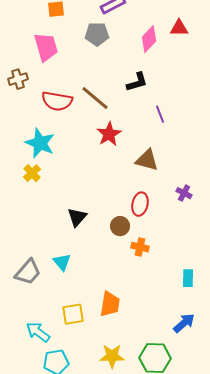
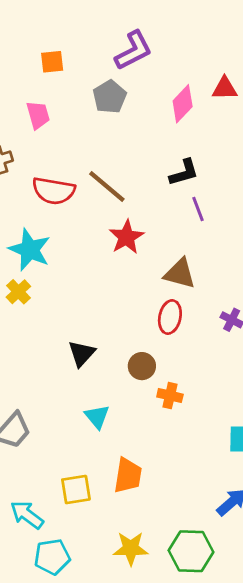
gray pentagon: (97, 34) -> (110, 97), turned -30
pink trapezoid: (46, 47) -> (38, 115), size x0.7
black L-shape: (137, 82) -> (184, 173), moved
red ellipse: (140, 204) -> (170, 317), moved
cyan triangle: (62, 262) -> (97, 417), moved

